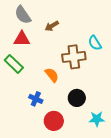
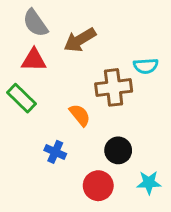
brown arrow: (52, 26) -> (80, 40), size x1.5
cyan semicircle: (95, 43) -> (146, 66), turned -63
red circle: (54, 121) -> (98, 186), moved

